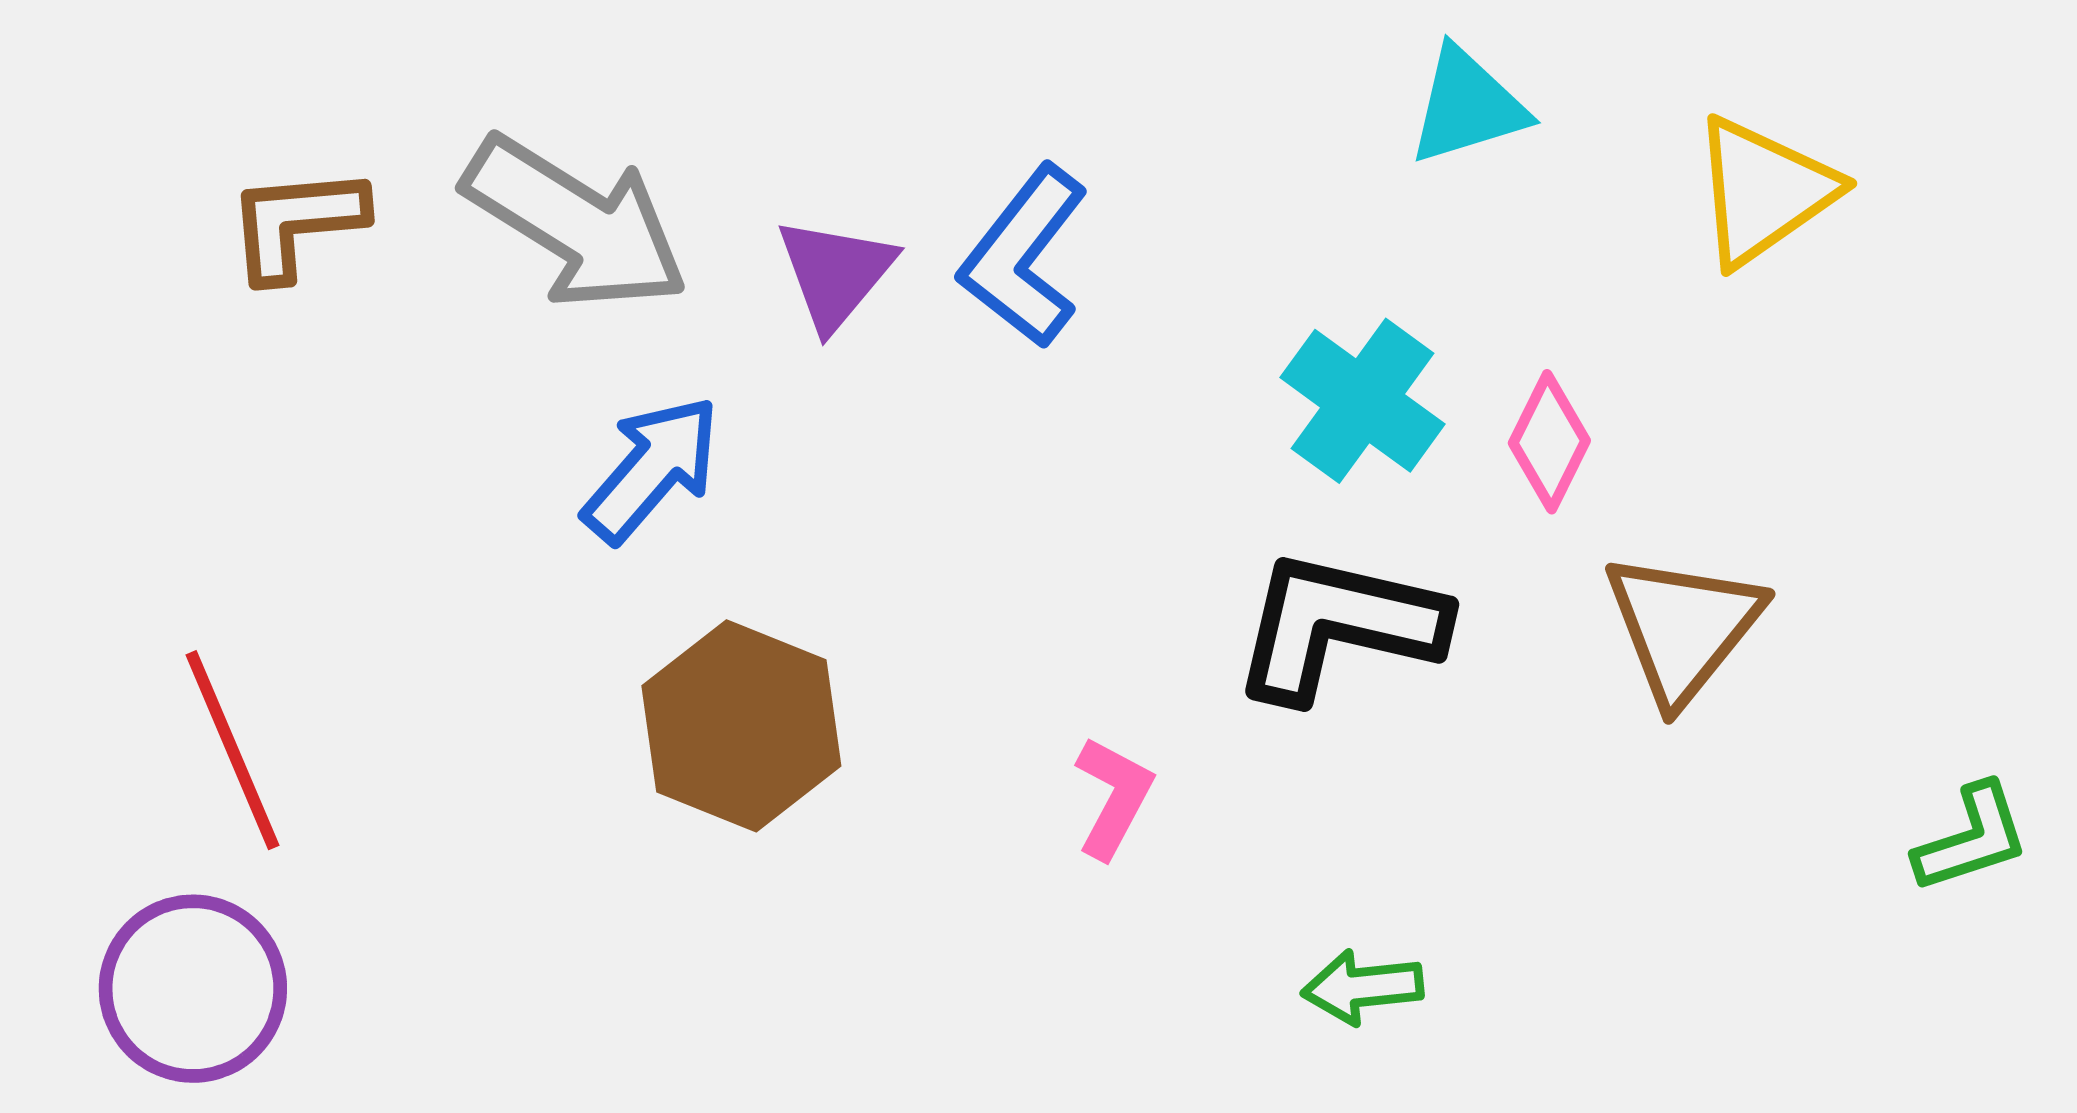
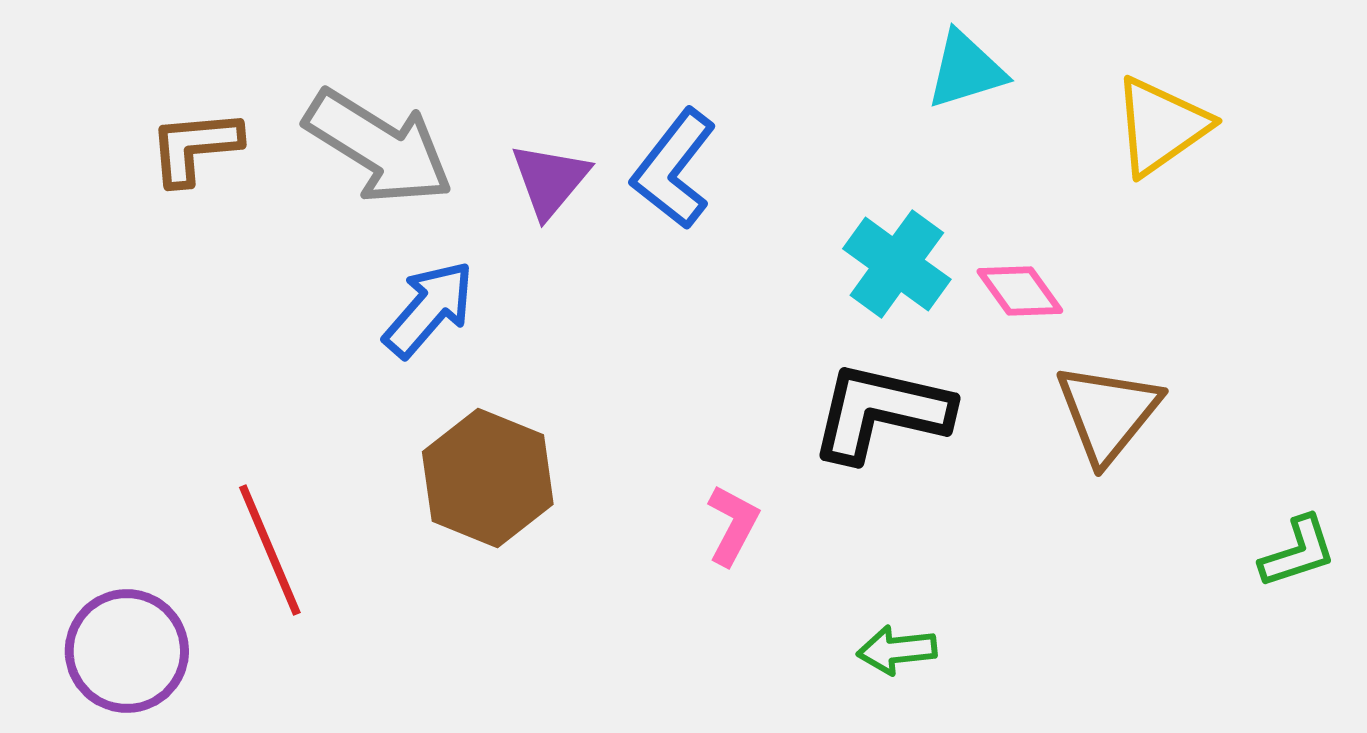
pink diamond: (1549, 442) -> (1020, 291), turned -62
red line: (232, 750) -> (270, 550), moved

